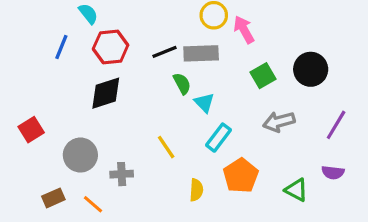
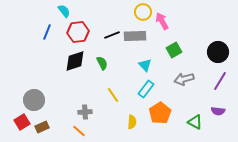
black circle: (311, 69) -> (218, 52), moved
green semicircle: (182, 84) -> (102, 63), moved
cyan triangle: (204, 103) -> (145, 65), moved
red square: (31, 130) -> (22, 122), moved
gray circle: (80, 155) -> (34, 100), moved
orange line: (93, 204) -> (79, 131), moved

